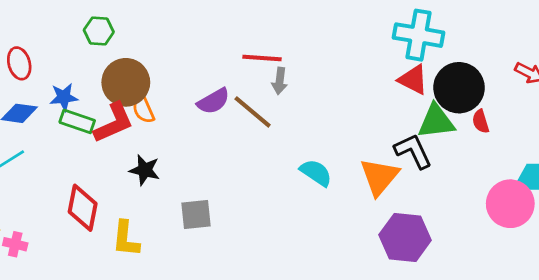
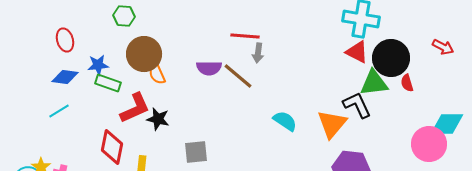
purple semicircle: (213, 101) -> (209, 68), turned 30
red L-shape: (114, 123) -> (135, 108), moved

